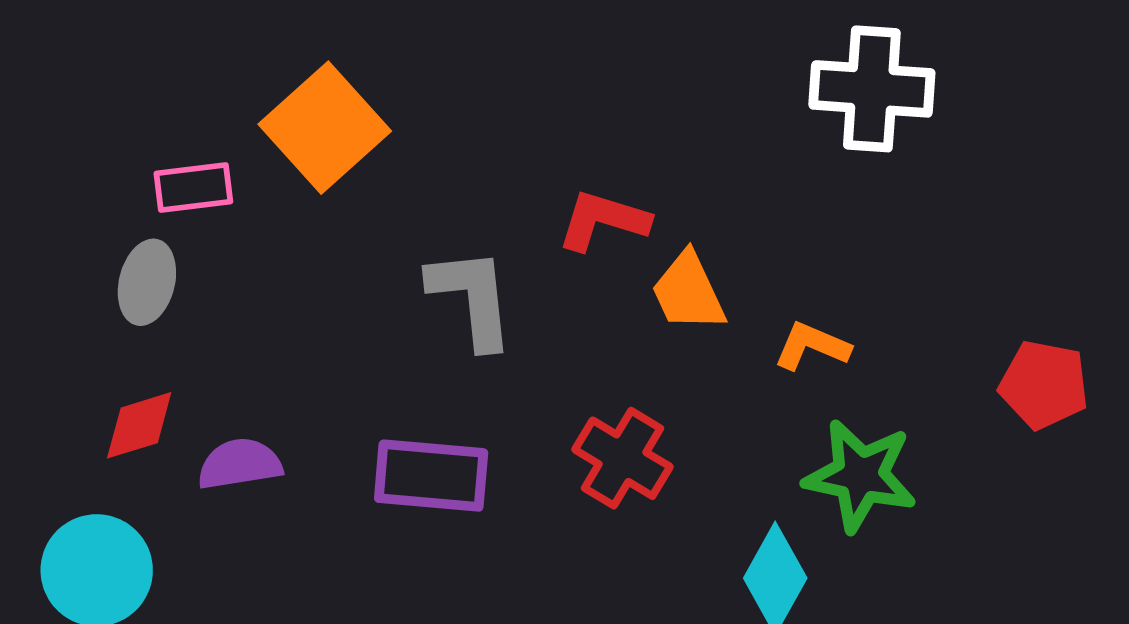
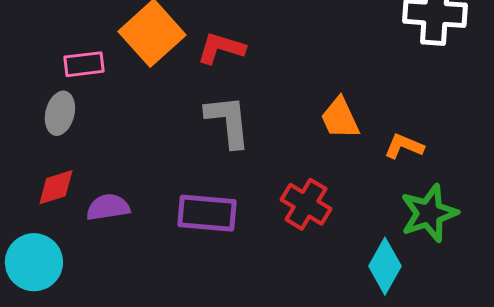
red L-shape: (603, 220) -> (221, 48), moved
green star: (860, 476) -> (429, 213), turned -30

